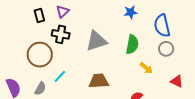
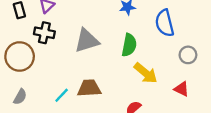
gray circle: (166, 49) -> (188, 55), moved
yellow arrow: (146, 68) -> (146, 73), size x1.5
cyan line: (60, 76) -> (62, 95), moved

